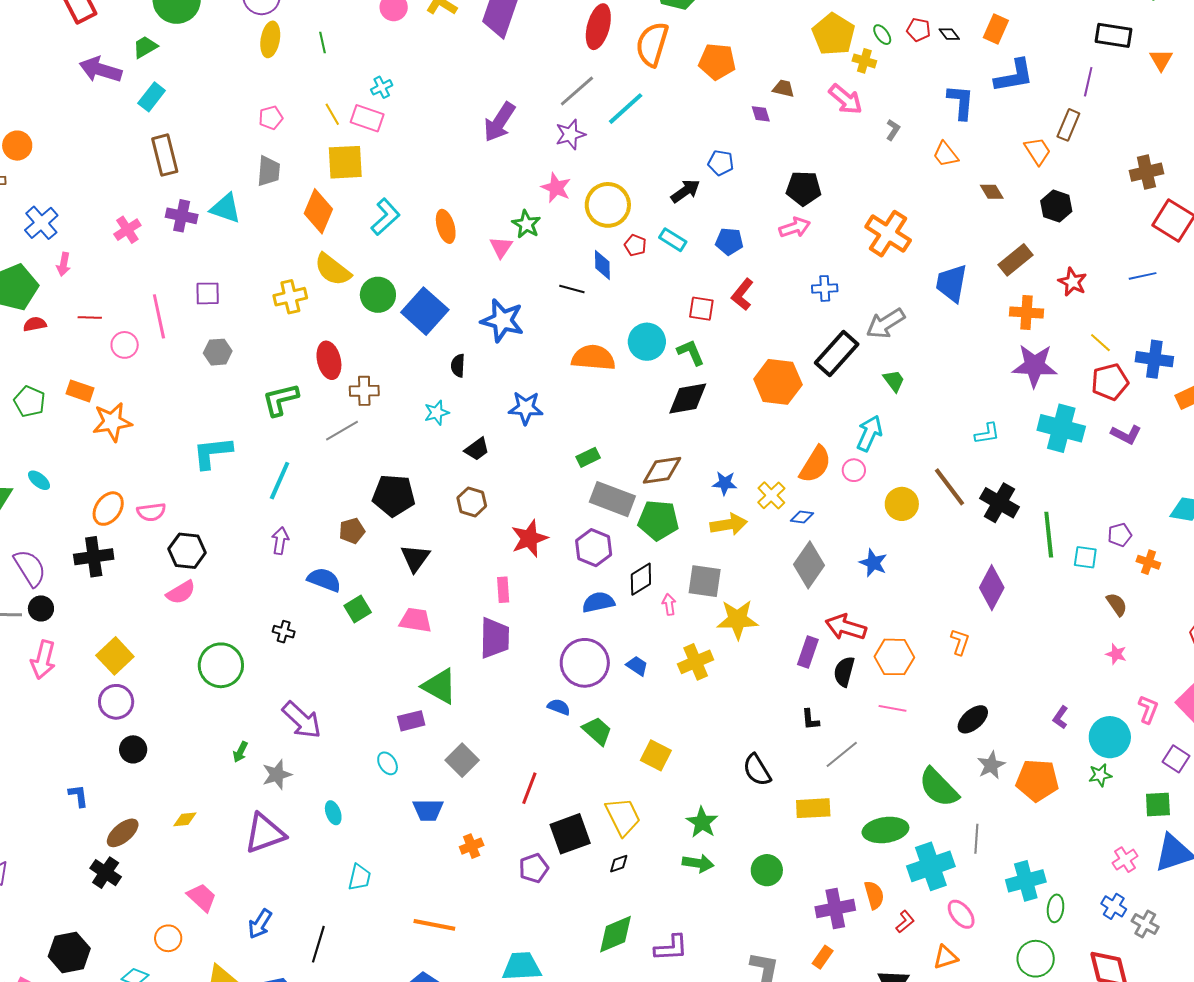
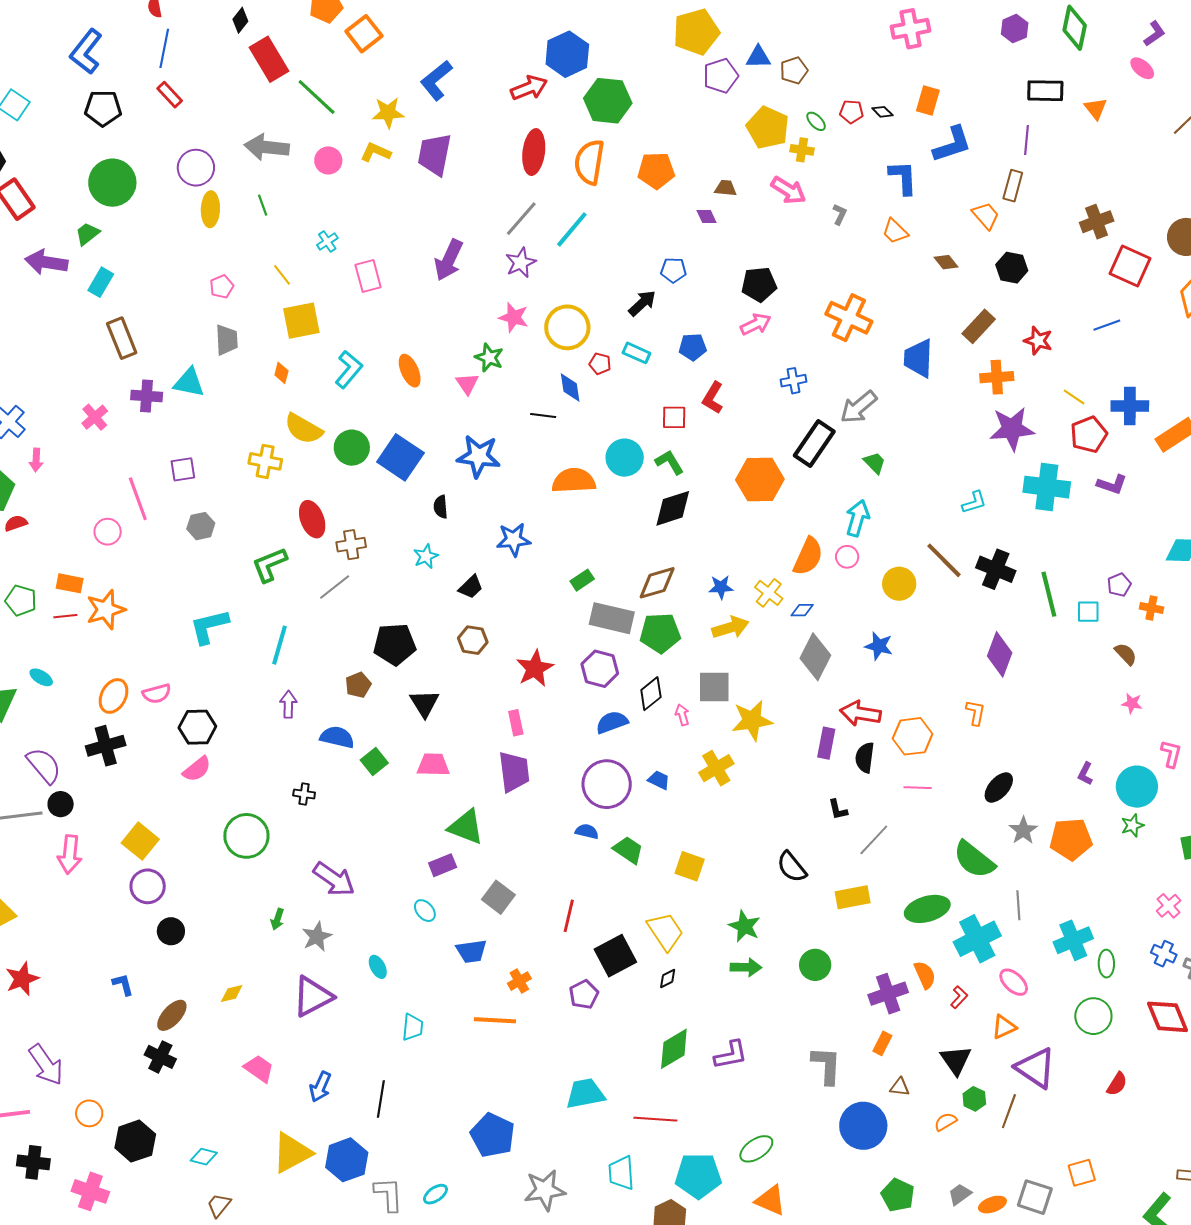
pink rectangle: (367, 118) -> (368, 276), moved, turned 64
orange diamond: (318, 211) -> (281, 373), size x0.5
yellow cross: (290, 297) -> (265, 461), turned 32
red line: (90, 318) -> (65, 616), moved
orange line: (434, 925) -> (495, 1020), moved
orange circle: (168, 938) -> (89, 1113), moved

